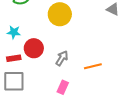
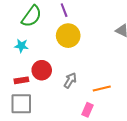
cyan star: (14, 32) -> (21, 46), moved
pink rectangle: (63, 87) -> (87, 110), moved

